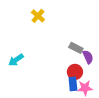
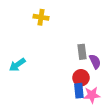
yellow cross: (38, 16) -> (41, 17), turned -32
gray rectangle: (76, 48) -> (82, 52), turned 56

